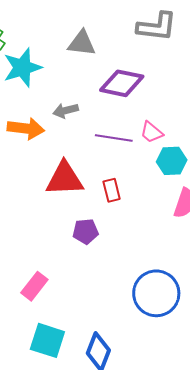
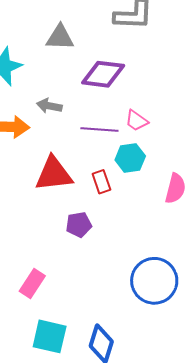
gray arrow: (66, 110) -> (49, 106), turned 30
cyan hexagon: (172, 161) -> (130, 158), moved

